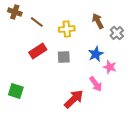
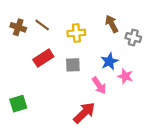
brown cross: (15, 12) -> (18, 27), moved
gray cross: (117, 33) -> (133, 38), turned -32
pink arrow: (96, 84) -> (99, 85), moved
green square: (16, 91) -> (18, 104), turned -35

